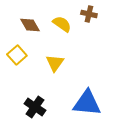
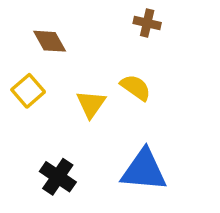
yellow semicircle: (62, 24) -> (136, 87), moved

